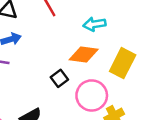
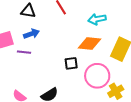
black square: (59, 78) -> (71, 63), turned 32

